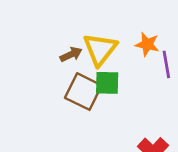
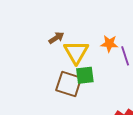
brown arrow: (71, 54) -> (56, 38), moved

